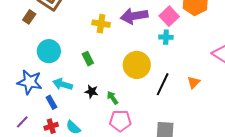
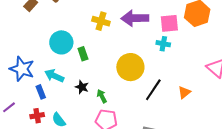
pink square: (169, 16) -> (169, 23), turned 30
cyan circle: (49, 51) -> (61, 42), moved

